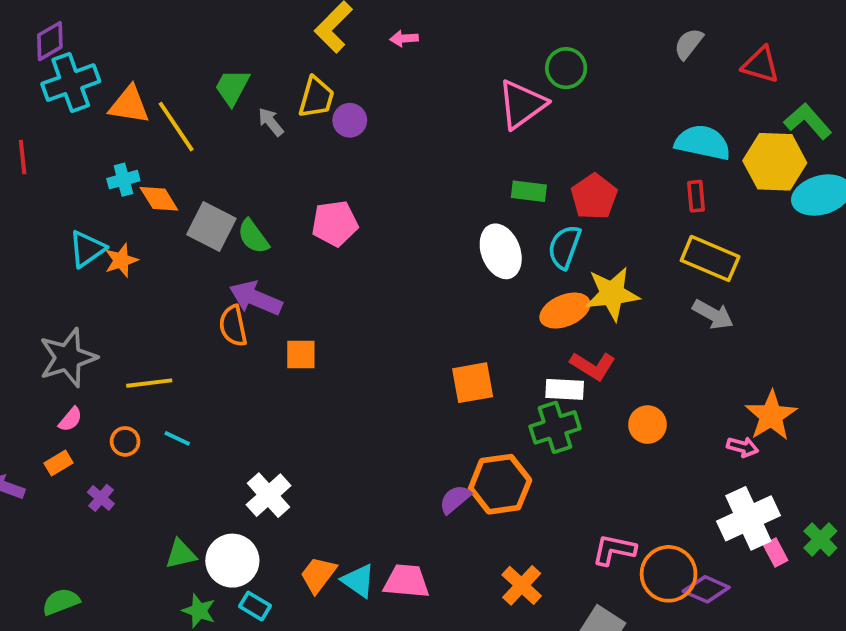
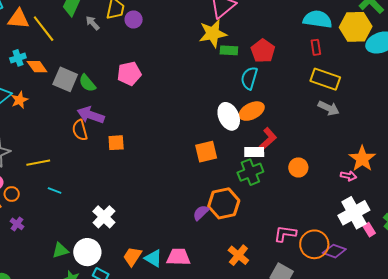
white ellipse: (501, 251) -> (229, 116), moved
yellow star: (612, 294) -> (213, 34), moved
red L-shape: (593, 366) -> (268, 139), turned -70
orange circle: (125, 441) -> (12, 194), moved

